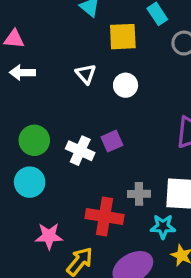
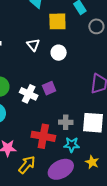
cyan star: (163, 227) -> (72, 145), moved

